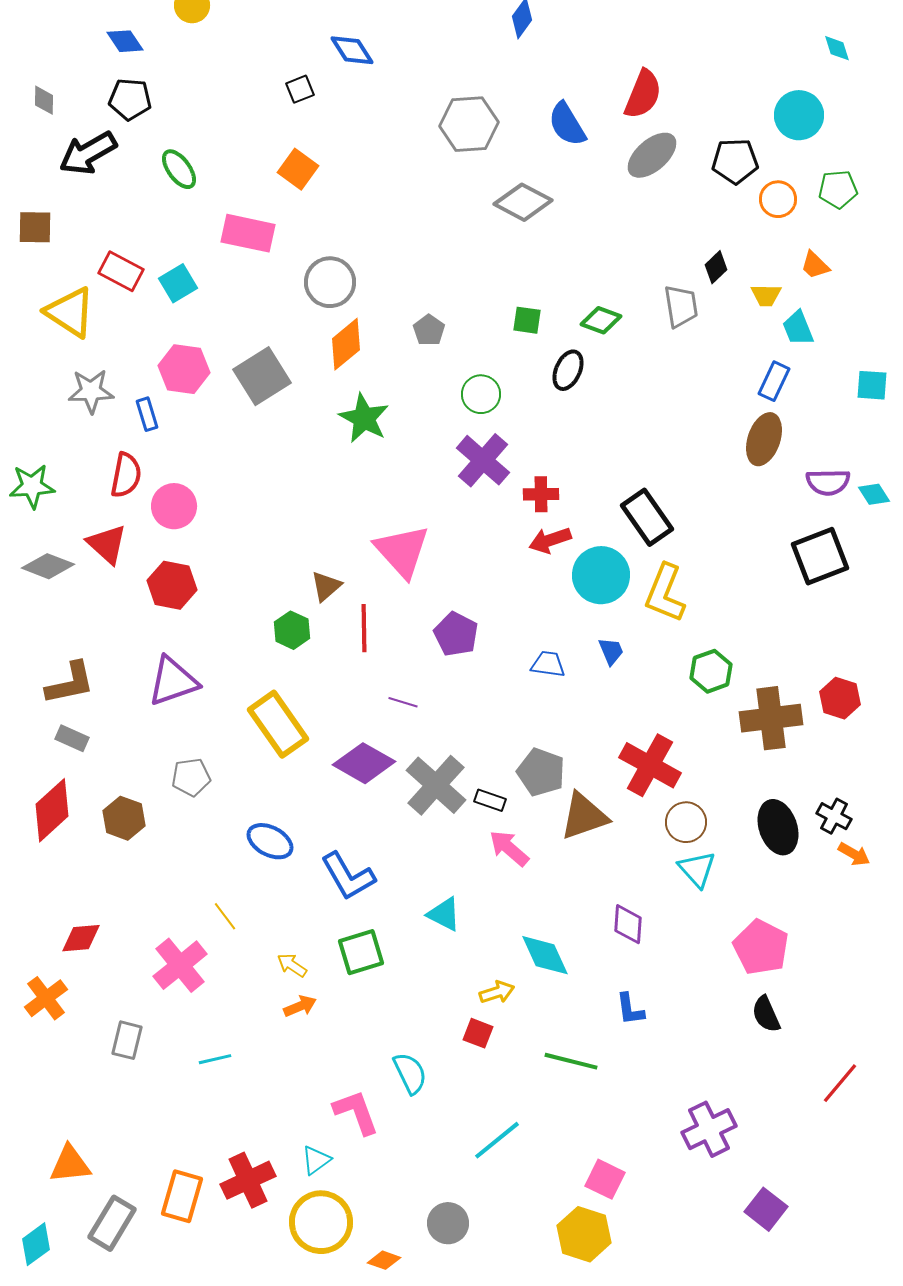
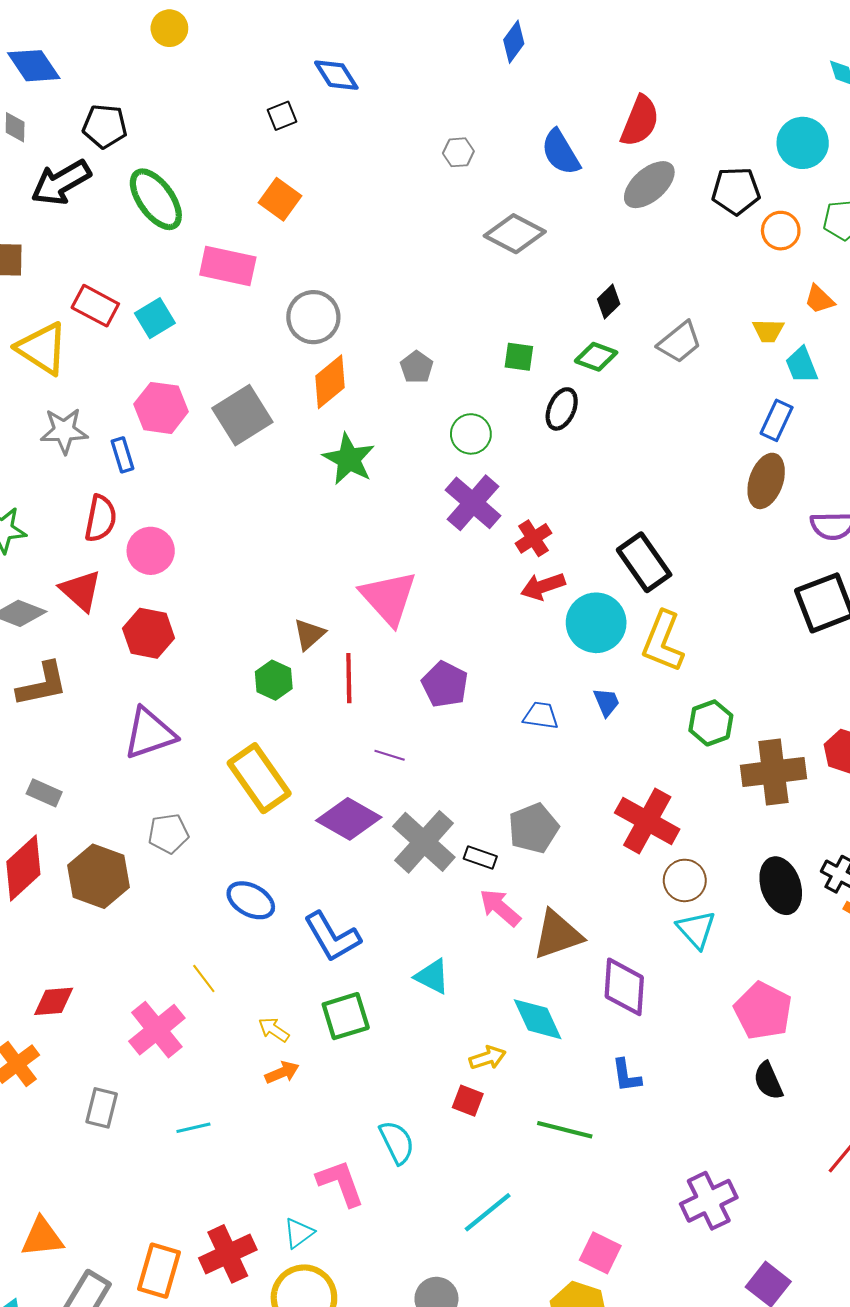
blue diamond: (125, 41) -> (34, 66), moved, size x1.4
gray hexagon: (469, 124) -> (458, 152), size x0.5
green ellipse: (179, 169) -> (156, 199), size x1.5
black diamond: (716, 267) -> (609, 301), moved
gray trapezoid: (681, 306) -> (680, 342), turned 60
red cross: (541, 494) -> (533, 538), turned -32
brown L-shape: (70, 683) -> (42, 684), moved
gray pentagon: (541, 772) -> (533, 828), turned 30
brown triangle: (584, 816) -> (557, 935), moved
brown hexagon: (124, 818) -> (98, 876), size x1.4
purple diamond: (628, 924) -> (624, 987), size x1.4

